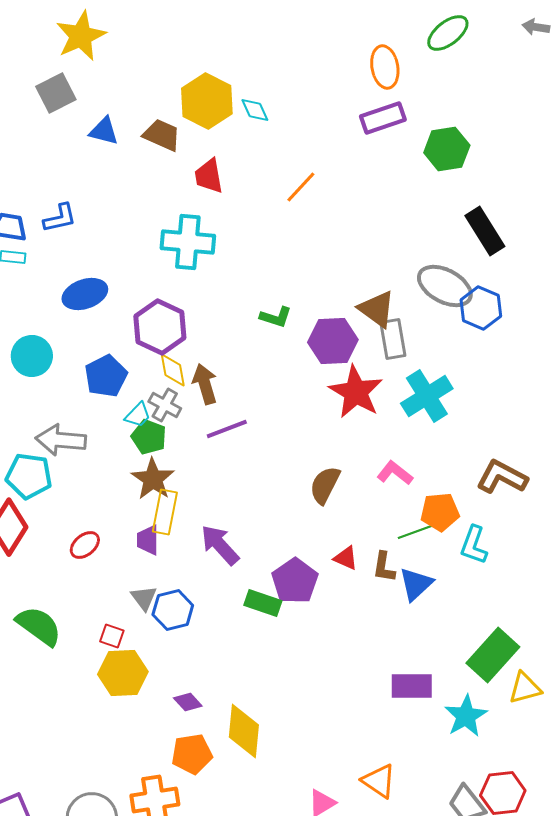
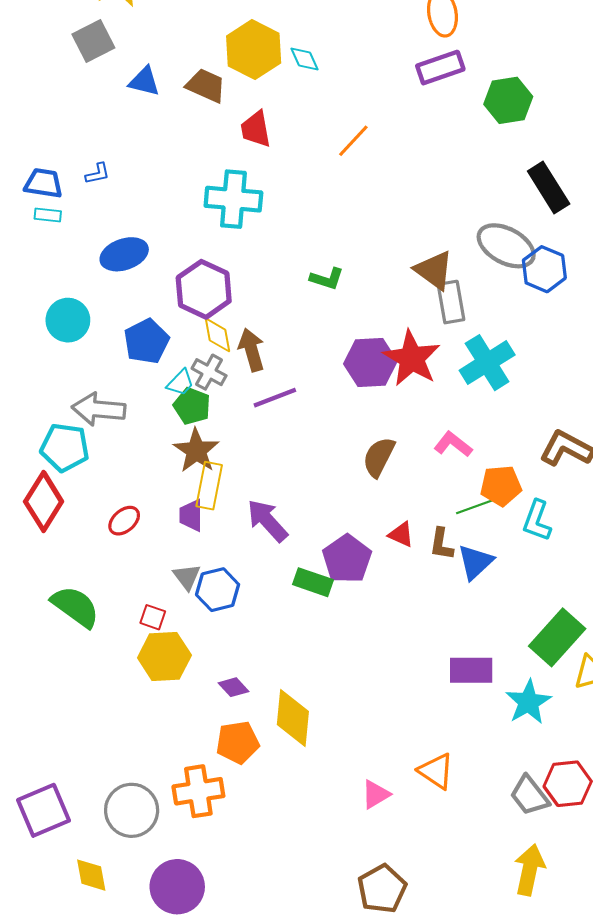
blue L-shape: (60, 218) -> (98, 174), size x0.7
purple hexagon: (333, 341) -> (370, 363), moved

